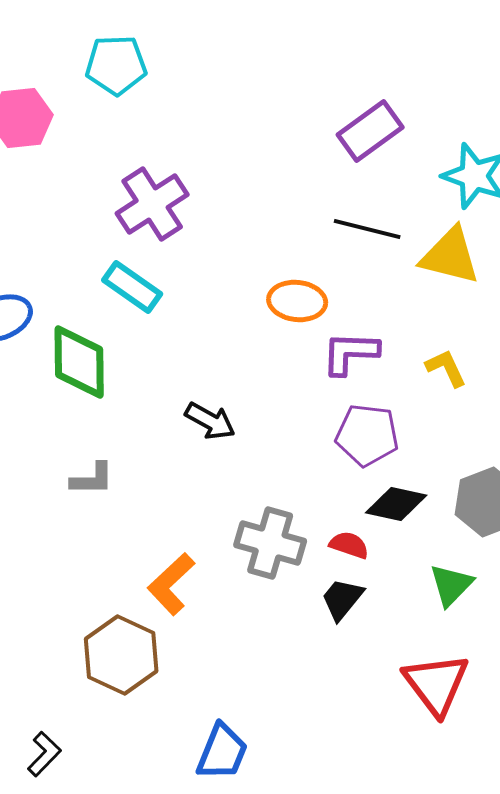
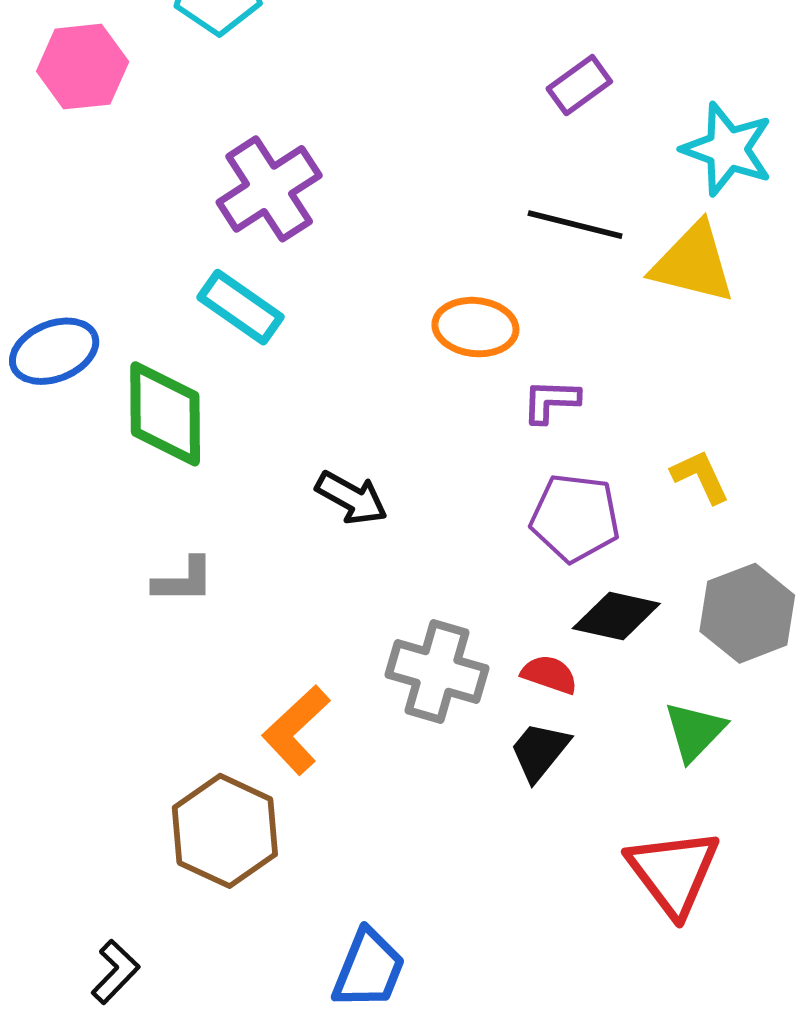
purple rectangle: (370, 131) -> (579, 85), size x0.7
purple L-shape: (350, 353) -> (551, 401), size x0.7
yellow L-shape: (446, 368) -> (700, 476), moved

